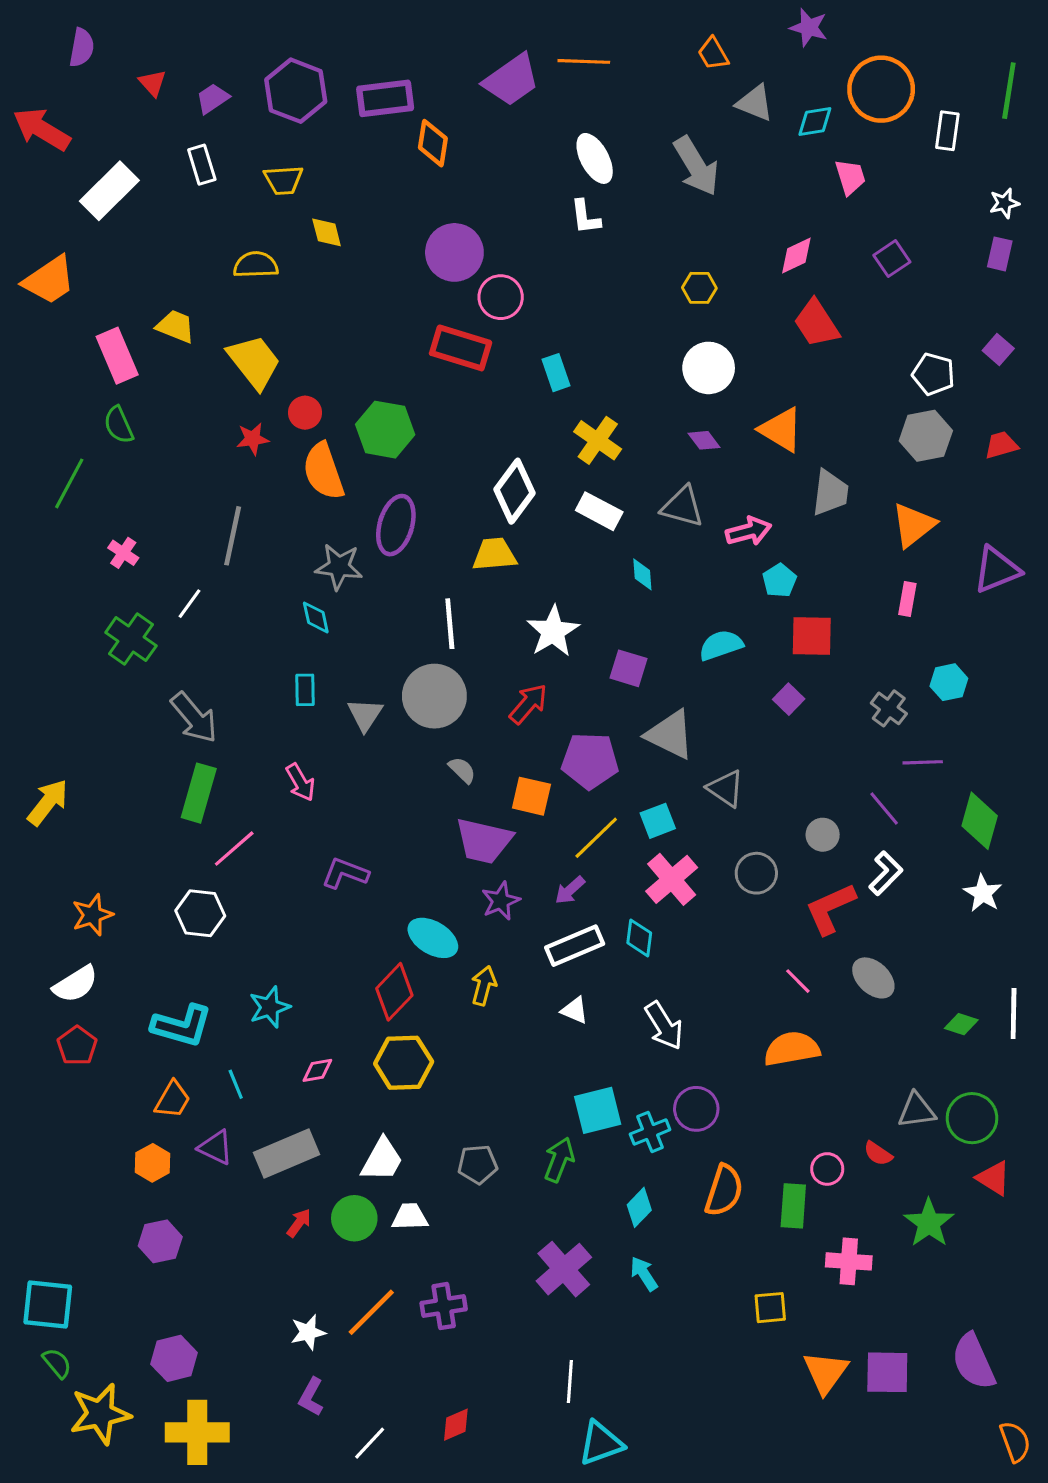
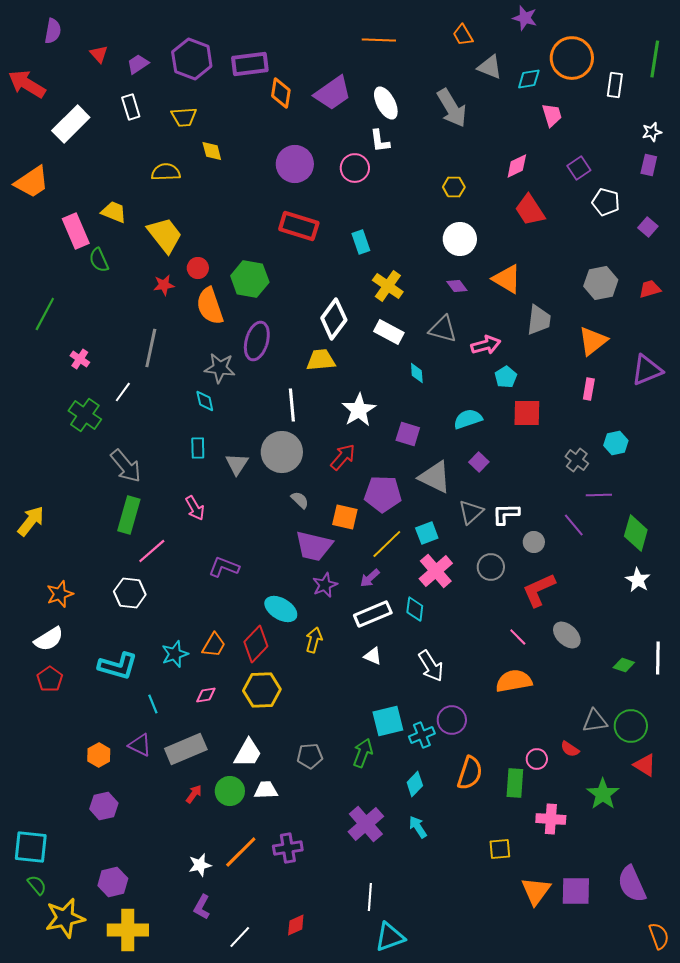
purple trapezoid: (511, 80) -> (333, 93), moved
pink circle: (501, 297) -> (355, 168), moved
white pentagon: (933, 374) -> (606, 202), moved
green semicircle: (119, 425) -> (99, 260), moved
purple square: (789, 699) -> (479, 462), moved
gray triangle: (726, 788) -> (471, 512), turned 44
white L-shape: (886, 873) -> (506, 514), moved, turned -136
orange trapezoid: (173, 1100) -> (214, 645), moved

